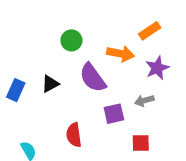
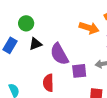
green circle: (71, 40) -> (26, 23), moved
purple semicircle: (93, 78) -> (59, 54), moved

